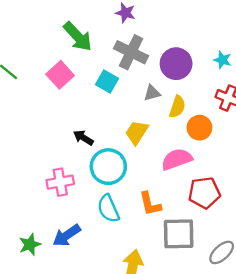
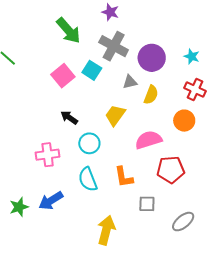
pink square: (60, 75) -> (63, 76), moved
orange circle: (199, 128) -> (184, 121), moved
cyan circle: (108, 167) -> (89, 143), size x0.7
gray square: (179, 234) -> (147, 204), size x0.6

